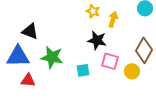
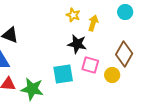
green star: (52, 57) -> (32, 89), moved
cyan square: (83, 70) -> (63, 74), size x1.5

